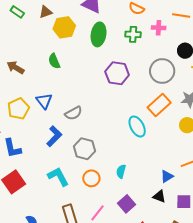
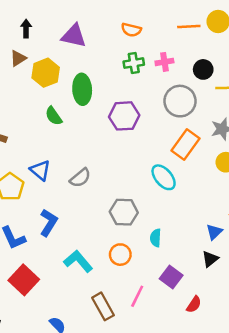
pink cross: (159, 28) -> (164, 62), moved
green ellipse: (99, 34) -> (82, 89), moved
green semicircle: (54, 61) -> (54, 116), moved
blue L-shape: (54, 136) -> (49, 223), moved
gray hexagon: (84, 149) -> (124, 212), moved
black triangle: (159, 196) -> (210, 259), turned -48

